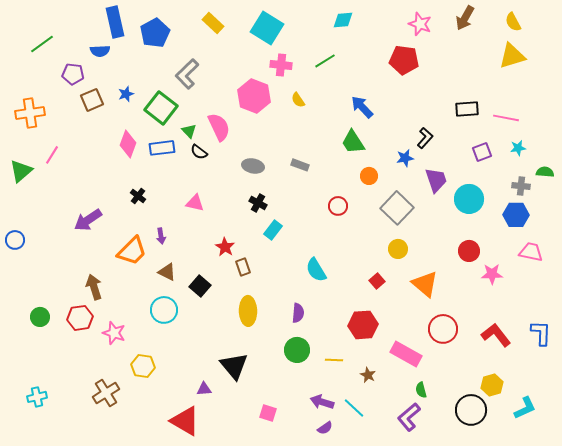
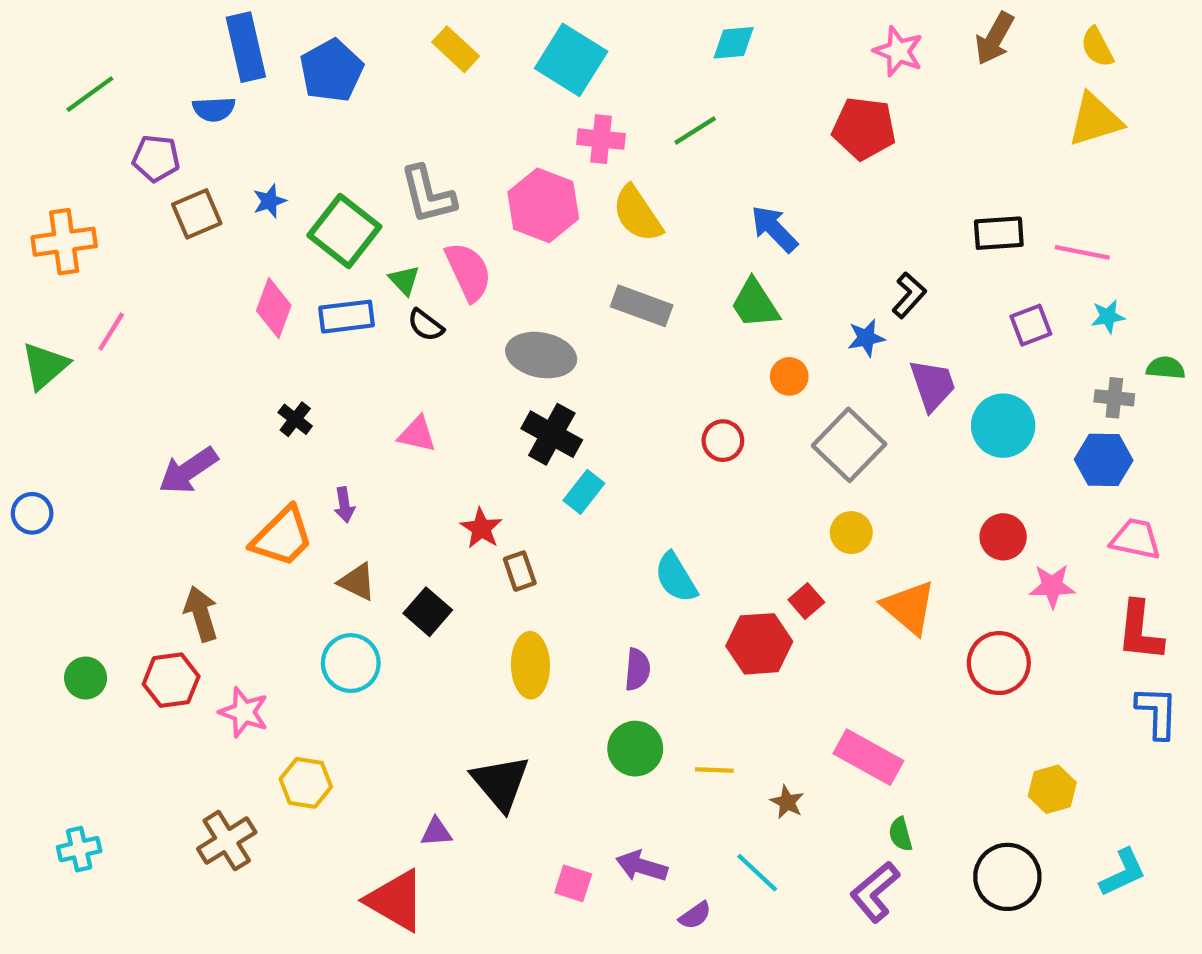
gray L-shape: (187, 74) -> (428, 195), moved, turned -60
yellow semicircle: (298, 100) -> (637, 214), size x1.8
gray rectangle: (300, 165) -> (642, 306), moved, size x1.5
gray ellipse: (253, 166) -> (541, 355), size x1.4
black cross: (258, 203) -> (552, 434), size x1.5
red hexagon: (363, 325) -> (759, 644), moved
red circle: (443, 329) -> (999, 663), moved
red L-shape: (496, 335) -> (1140, 631), moved, turned -136
yellow hexagon: (492, 385) -> (1052, 789), moved
purple arrow: (322, 402) -> (642, 866), moved

